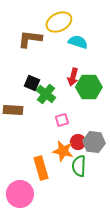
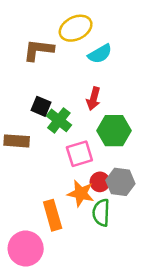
cyan semicircle: (78, 42) -> (100, 54), turned 132
green hexagon: (89, 87) -> (114, 131), moved
pink square: (62, 120) -> (79, 154), size x1.5

